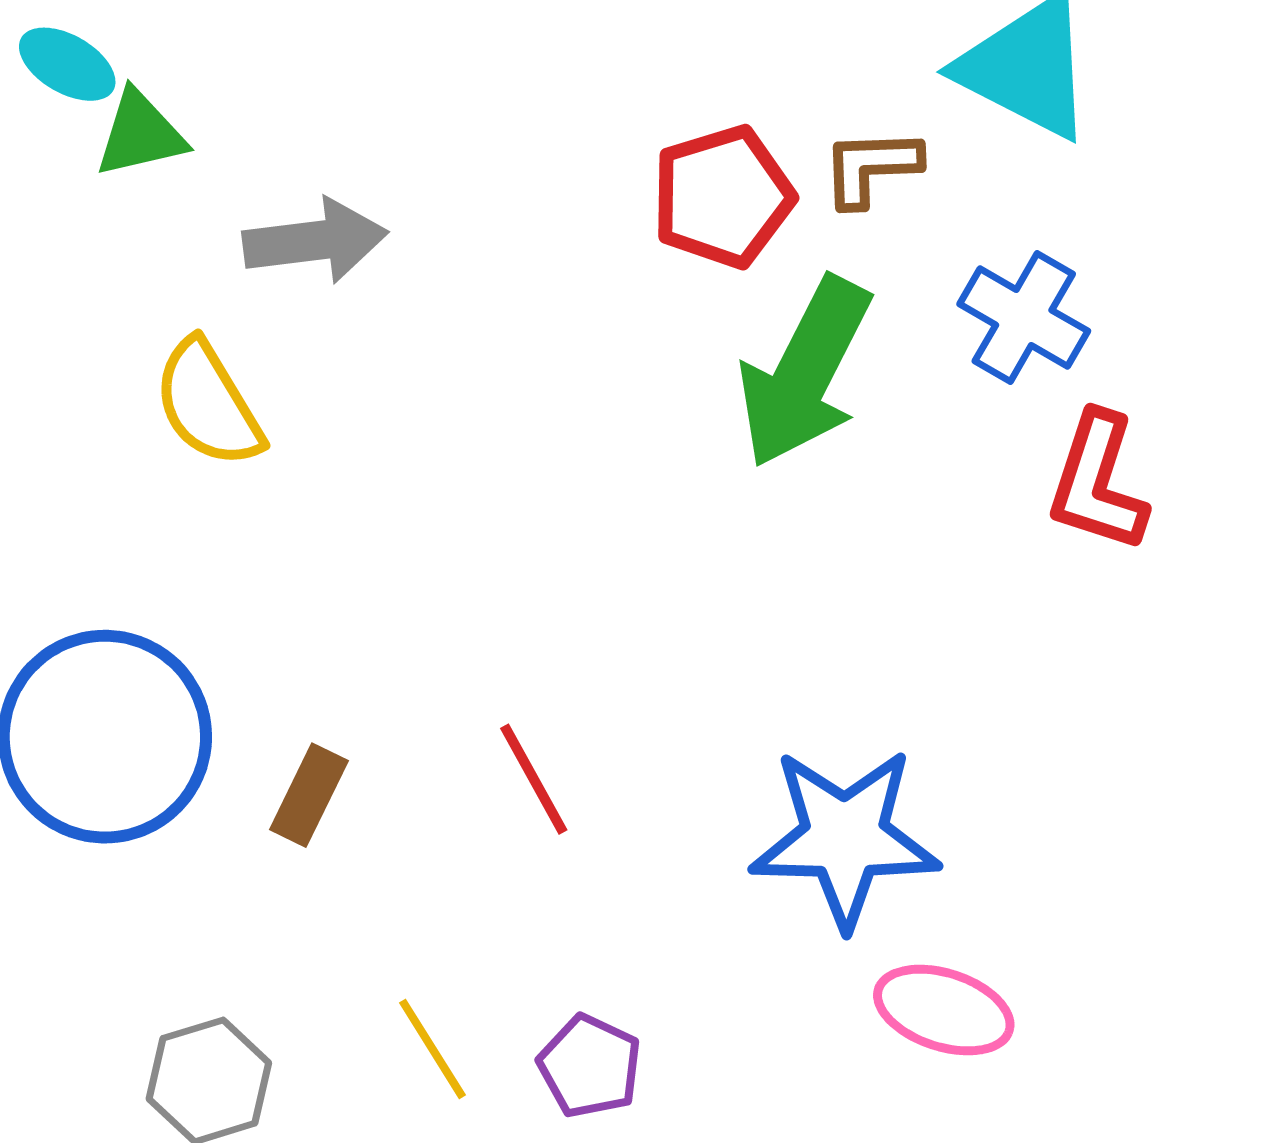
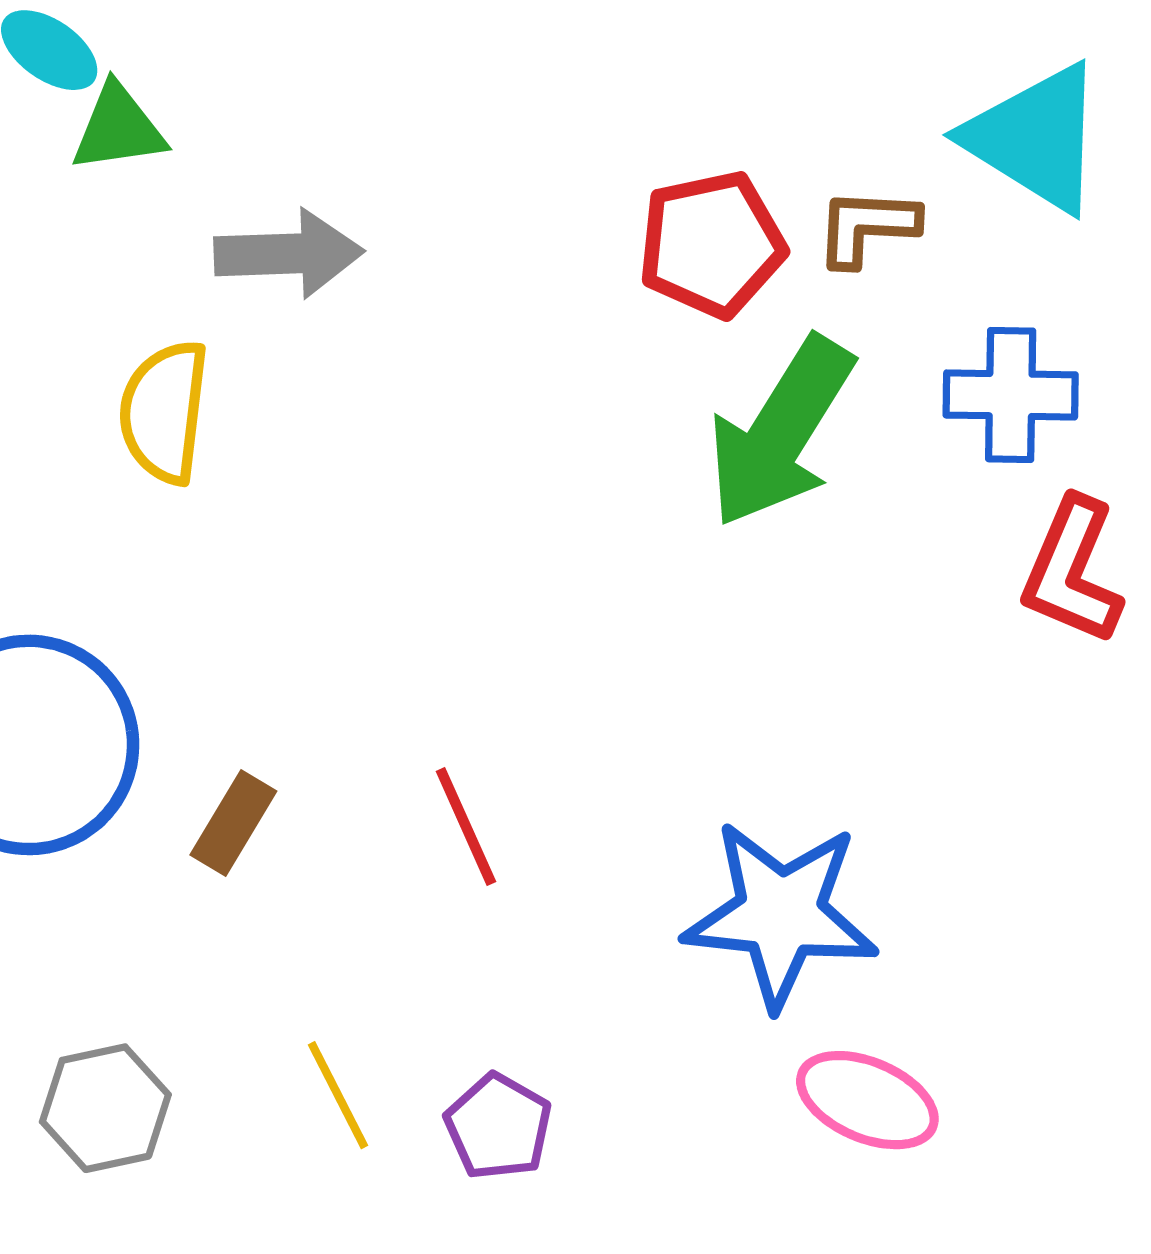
blue cross: (1024, 318) -> (1011, 395), turned -34
yellow semicircle: (208, 404) -> (164, 412), turned 33

